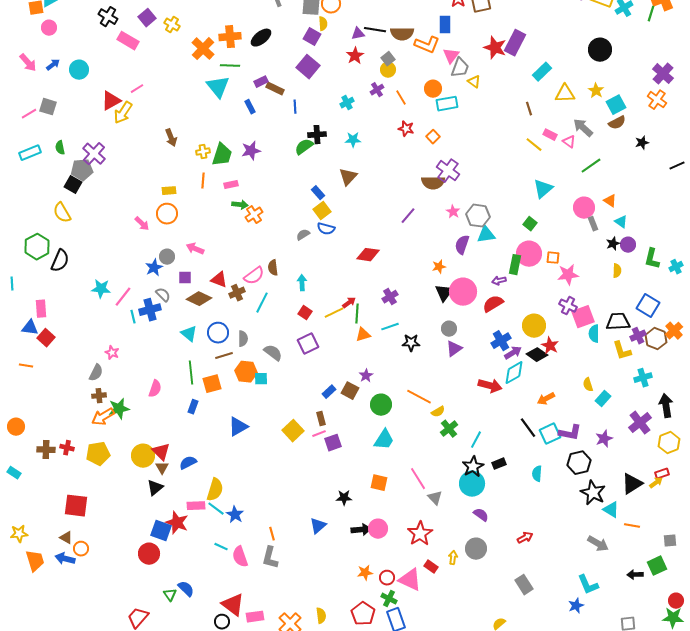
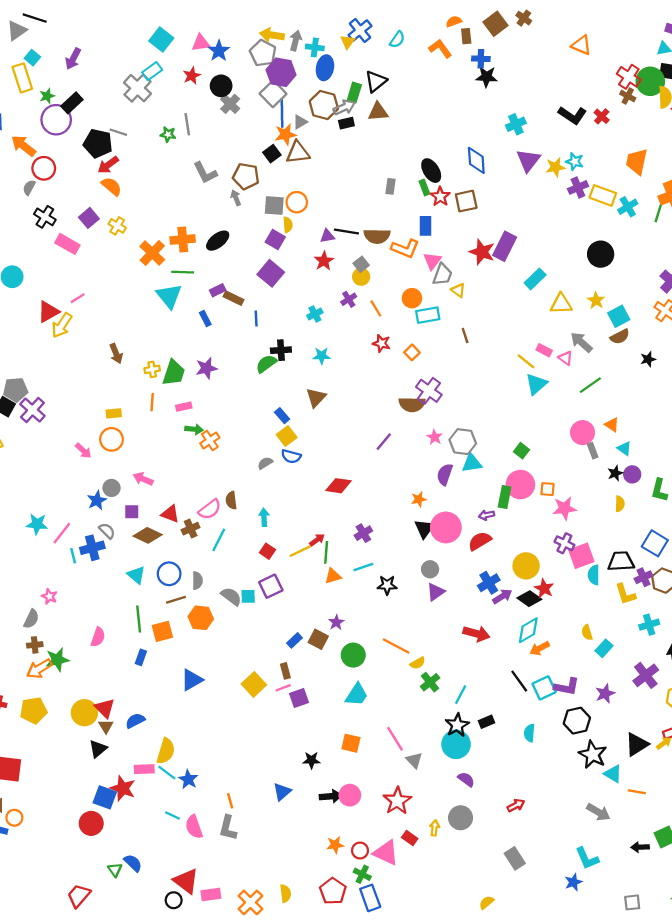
brown line: (529, 109) -> (465, 335), moved
purple cross: (94, 154) -> (32, 410), moved
cyan triangle: (543, 189) -> (536, 384), moved
cyan diamond: (514, 373) -> (528, 630), moved
cyan square: (261, 379) -> (248, 596), moved

